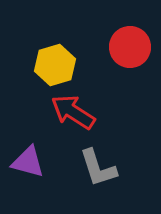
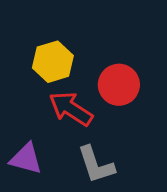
red circle: (130, 47) -> (119, 85), moved

